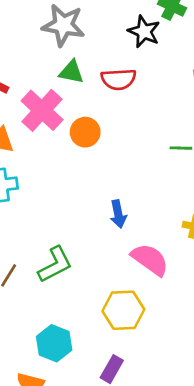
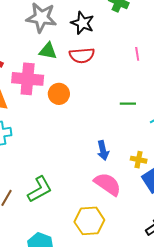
black star: (144, 32) -> (82, 23), moved
pink cross: (42, 110) -> (28, 79), turned -36
blue arrow: (118, 214) -> (103, 150), moved

